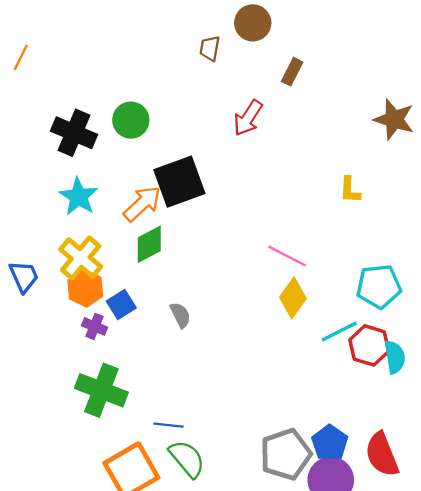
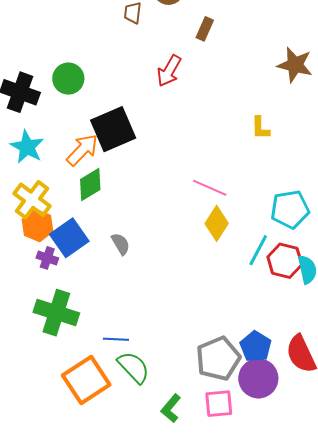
blue square: (121, 304) -> (69, 238), size x1.5
cyan line: (339, 332) -> (258, 250), turned -32

